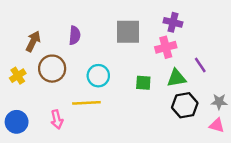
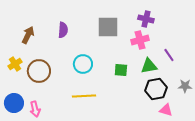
brown circle: (52, 69) -> (39, 71), moved
yellow line: (86, 103) -> (84, 96), moved
pink arrow: (57, 119) -> (35, 109), moved
pink triangle: (217, 125) -> (166, 110), moved

